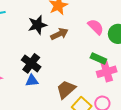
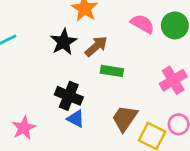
green rectangle: (98, 58) -> (112, 71), moved
blue triangle: (32, 81) -> (76, 119), turned 48

